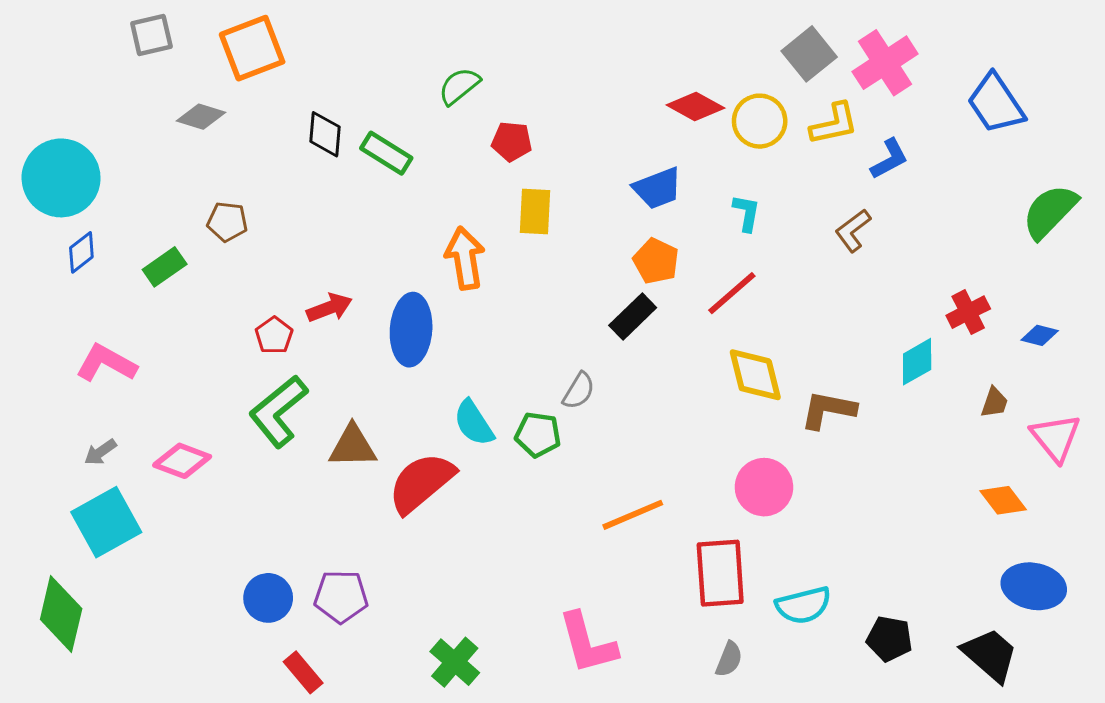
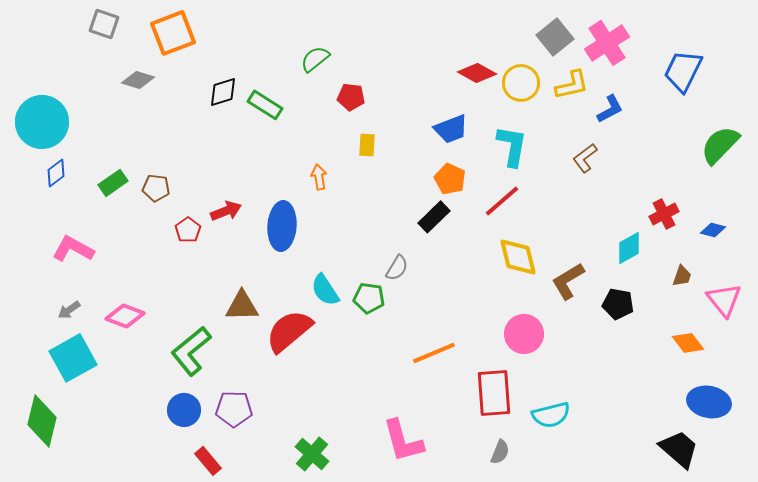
gray square: (151, 35) -> (104, 24), turned 32
blue trapezoid: (996, 104) -> (683, 71), turned 60
black diamond: (325, 134) -> (223, 92), turned 68
yellow rectangle: (535, 211) -> (367, 145), size x0.7
cyan L-shape: (746, 213) -> (512, 146), size x1.6
brown pentagon: (227, 222) -> (156, 188), moved
orange arrow: (465, 258) -> (319, 177), size x0.6
brown L-shape: (828, 410) -> (568, 281), turned -42
green L-shape: (278, 411) -> (191, 351), moved
black pentagon: (889, 639) -> (618, 304), moved

